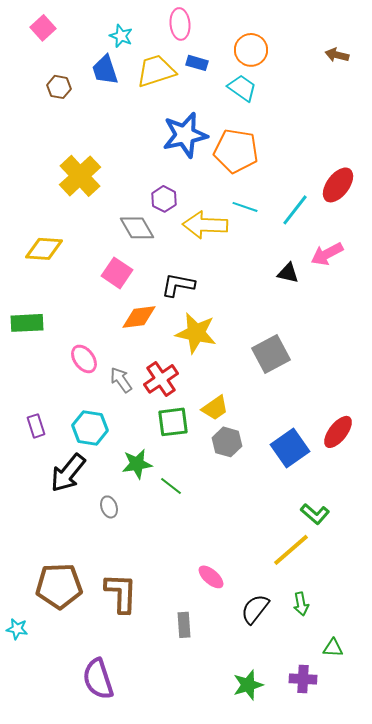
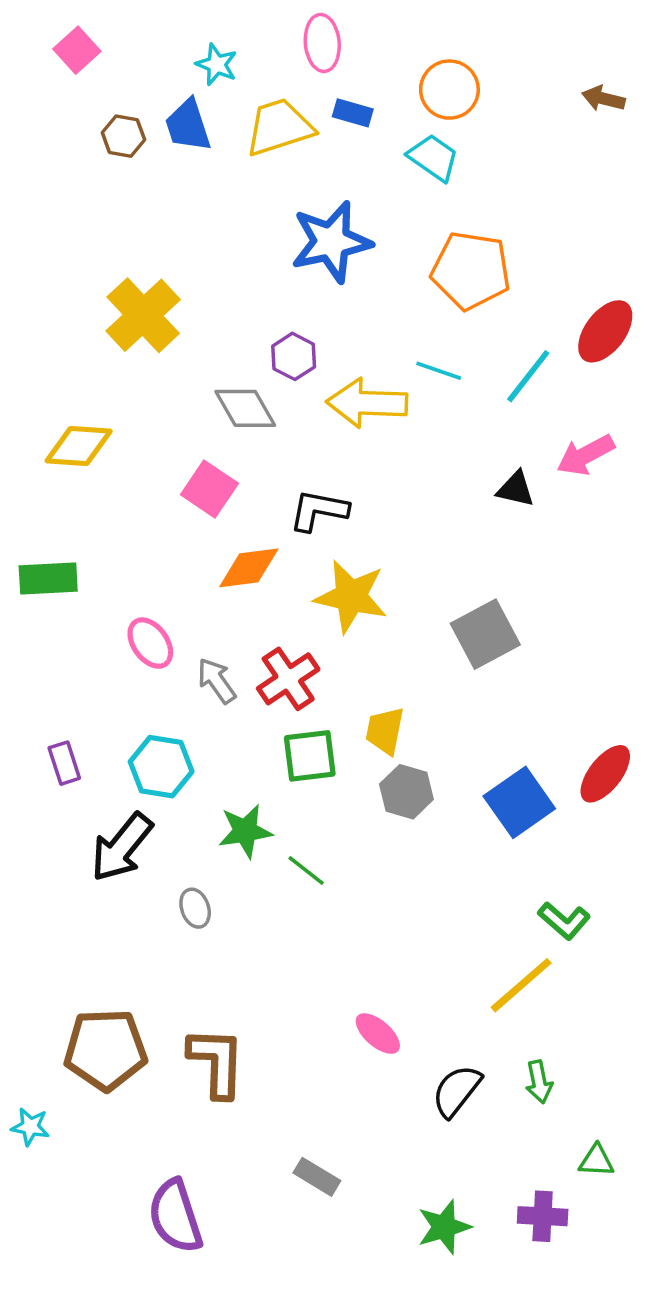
brown hexagon: (59, 87) -> (123, 136), moved
orange pentagon: (236, 151) -> (471, 270), moved
yellow trapezoid: (215, 408) -> (385, 731), turned 136
gray rectangle: (184, 625) -> (317, 1177), moved, turned -55

